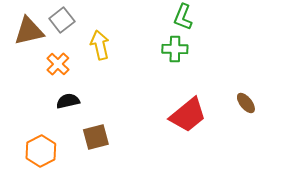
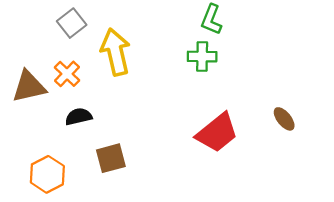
brown triangle: (29, 31) -> (29, 87), moved
yellow arrow: (100, 45) -> (115, 52), size x1.4

